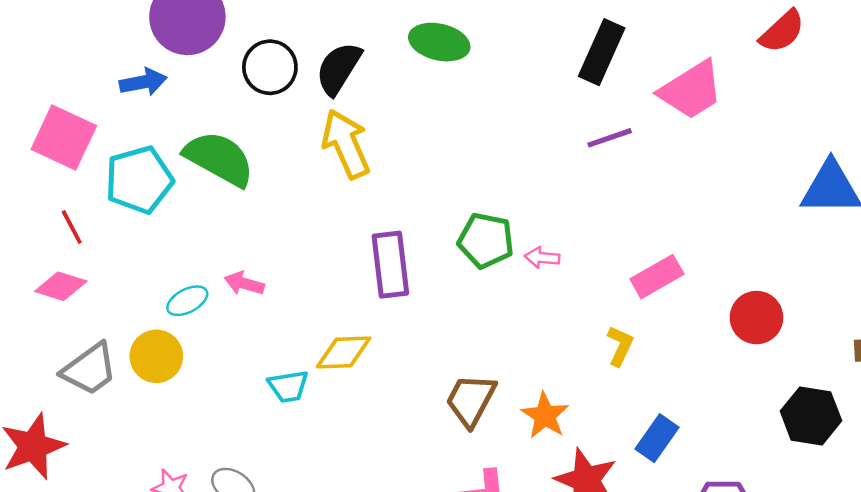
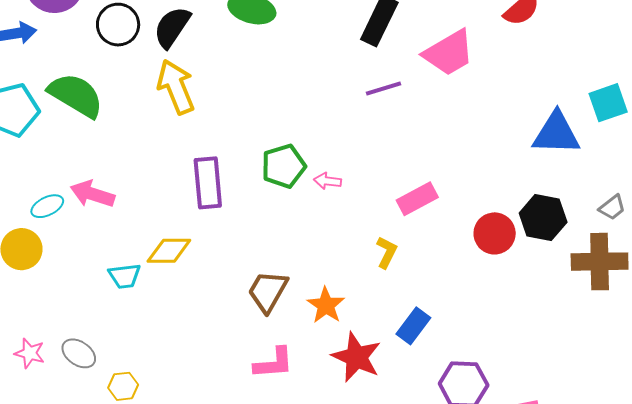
green pentagon: (486, 241) -> (284, 166), turned -30
pink arrow: (244, 283) -> (92, 194), size x1.4
black hexagon: (811, 416) -> (543, 218), moved

